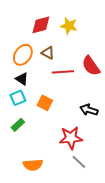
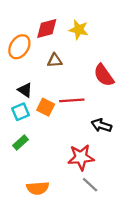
brown triangle: (48, 53) -> (55, 60), turned -32
orange ellipse: (23, 55) -> (19, 47), moved
red line: (63, 72) -> (72, 100), moved
orange square: (45, 103) -> (46, 107), moved

